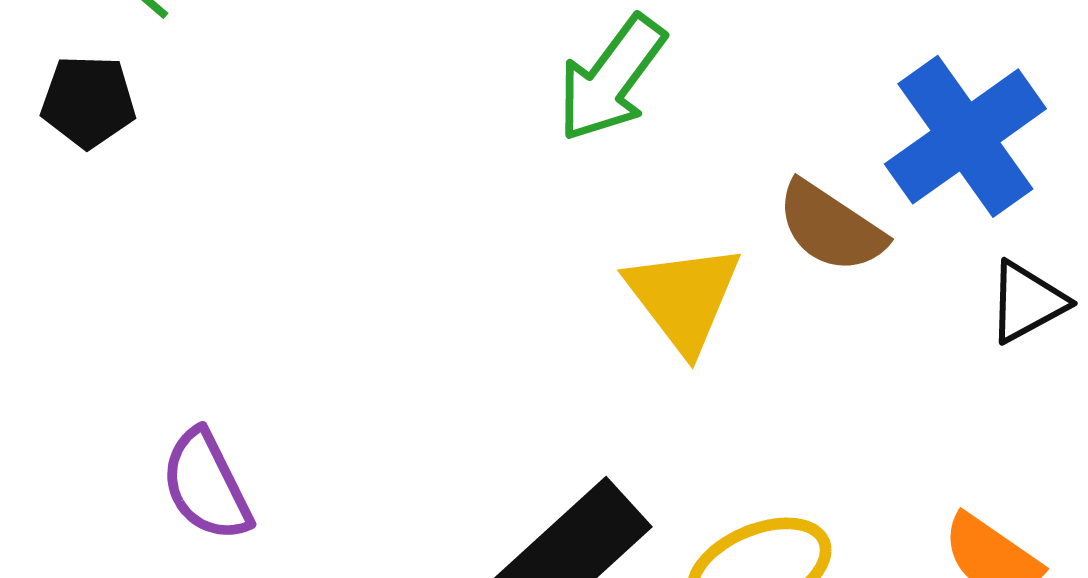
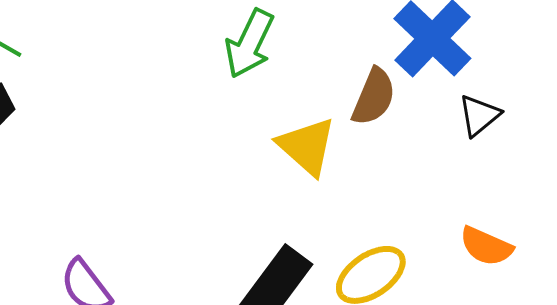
brown semicircle: (831, 227) -> (374, 97), turned -90

